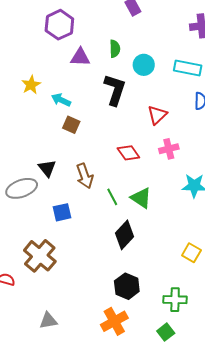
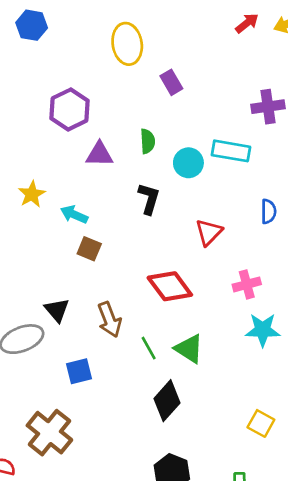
cyan rectangle: (188, 68) -> (231, 151), moved
black L-shape: (115, 90) -> (149, 199), size x0.7
pink cross: (169, 149) -> (247, 284), moved
red diamond: (128, 153) -> (170, 286), size x1.4

